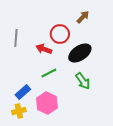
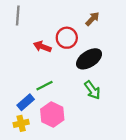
gray line: (16, 38) -> (18, 15), moved
red arrow: (44, 49) -> (42, 47), moved
green line: (49, 73) -> (45, 86), moved

